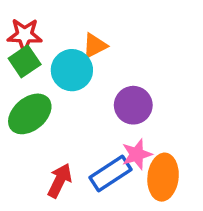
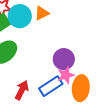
cyan circle: (72, 70) -> (20, 16), moved
purple circle: (133, 105) -> (64, 59), moved

